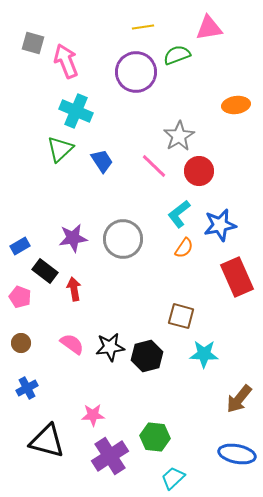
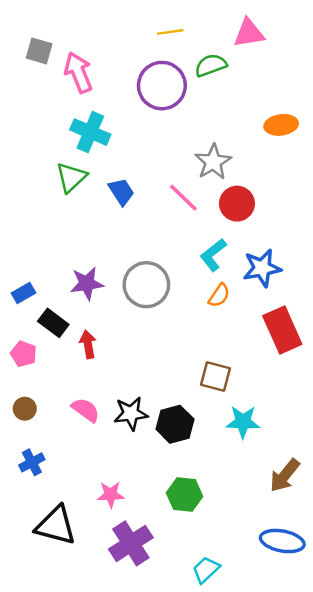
green hexagon: (155, 437) -> (185, 495), moved

